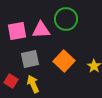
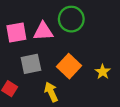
yellow arrow: (33, 84) -> (51, 92), moved

